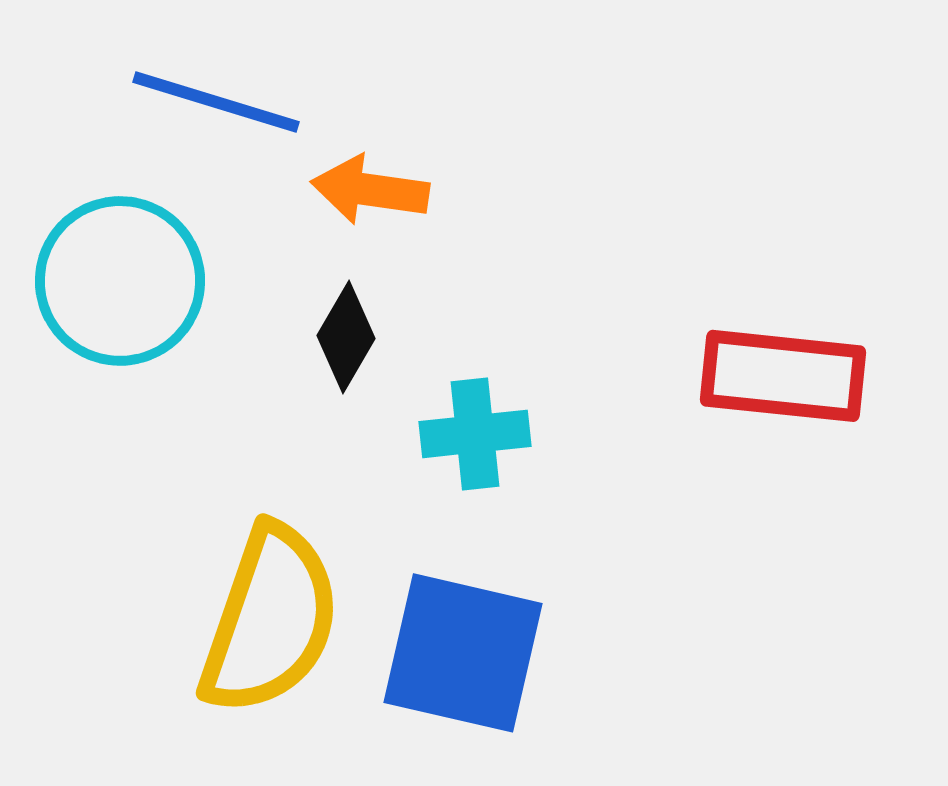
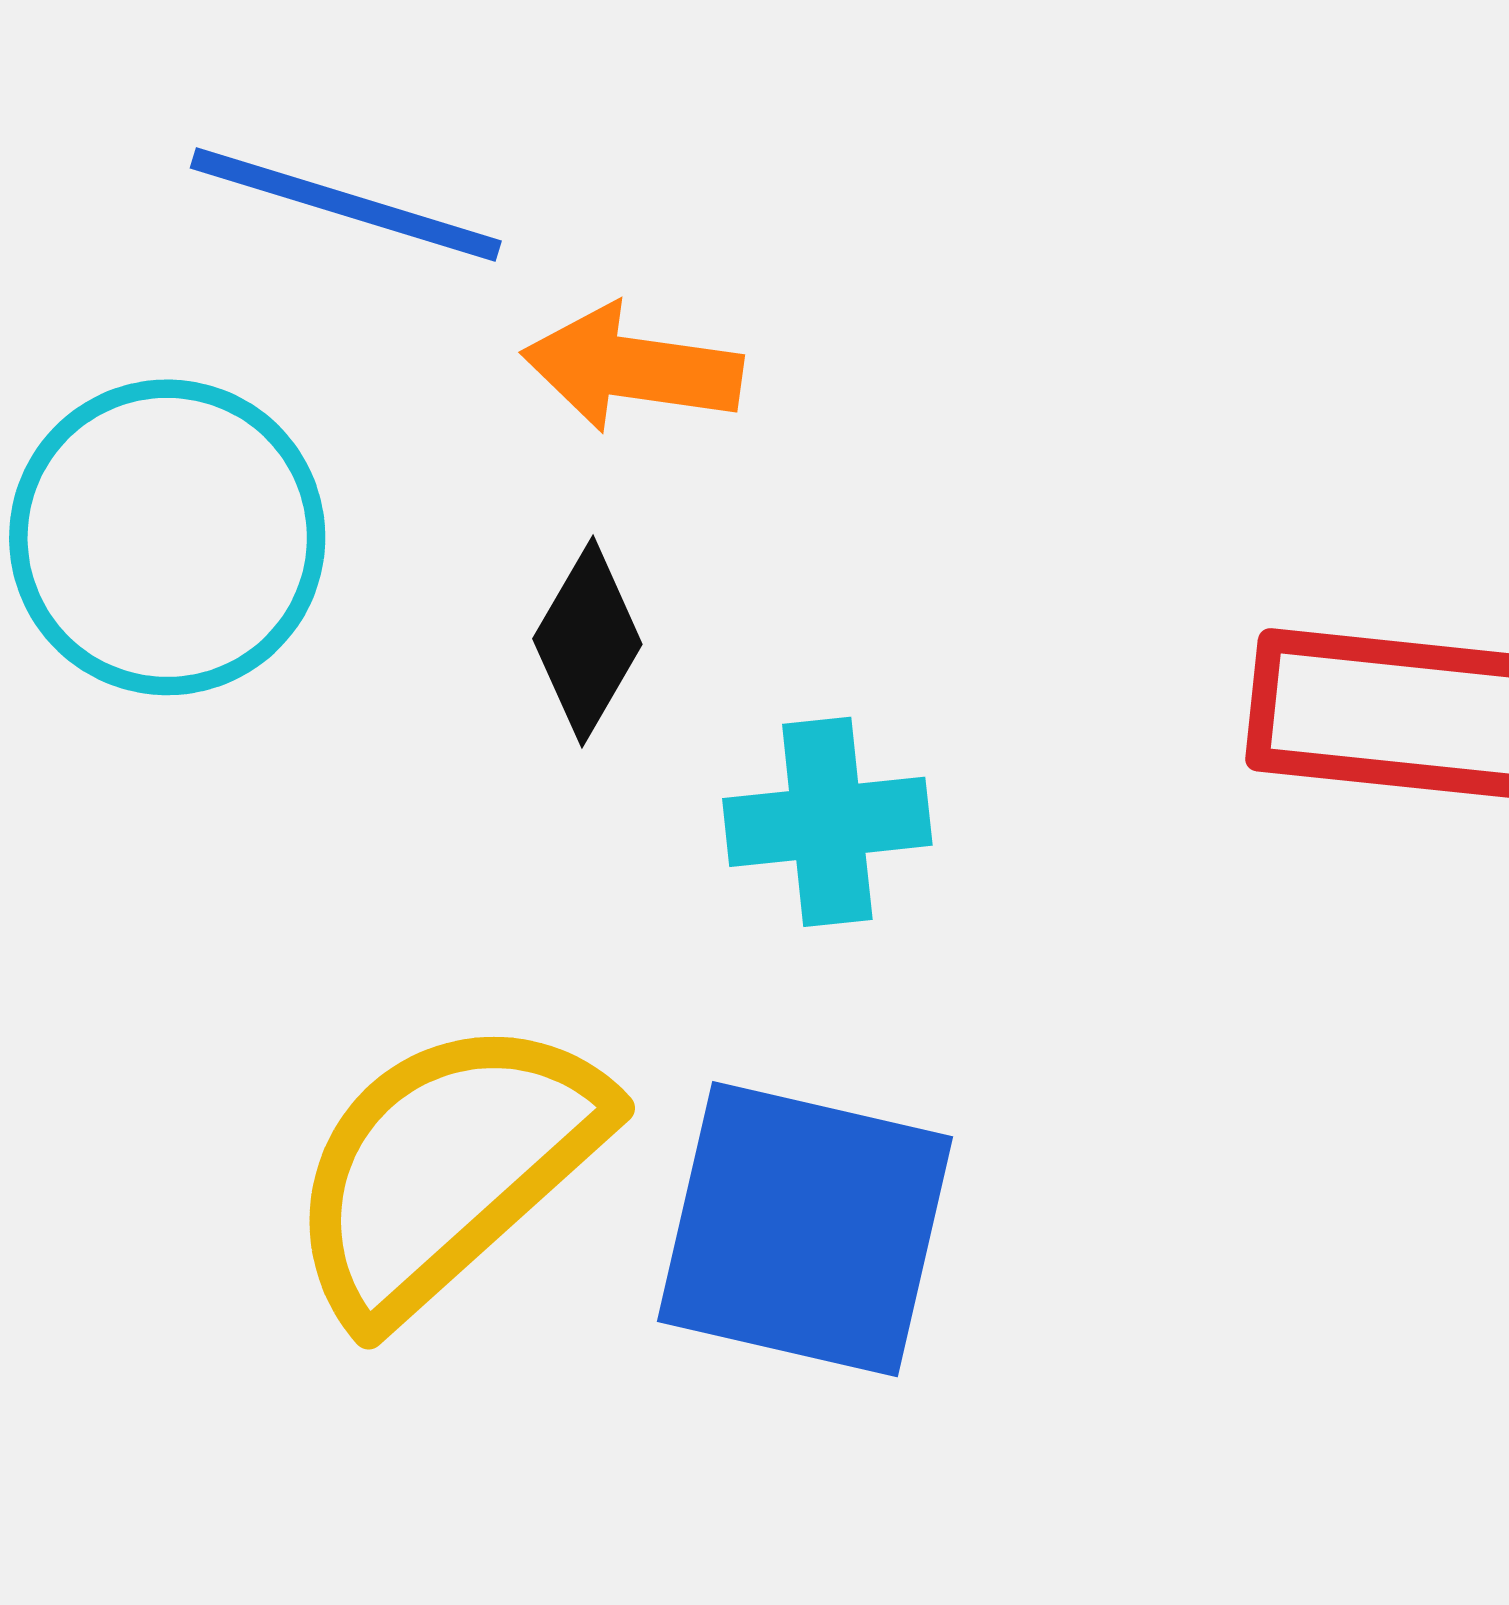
yellow semicircle: (270, 620) -> (446, 1168), turned -151

